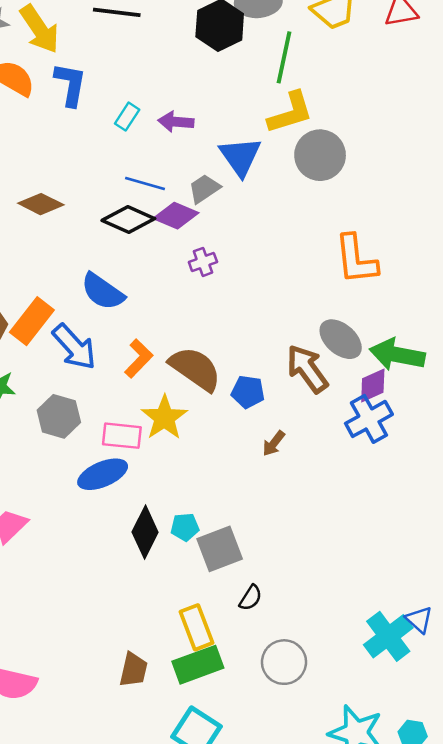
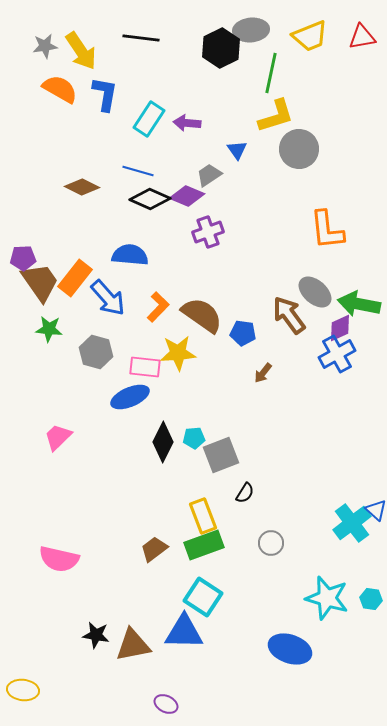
cyan rectangle: (127, 117) -> (149, 119), size x1.6
blue triangle: (240, 156) -> (237, 150), size x0.6
blue line: (145, 183) -> (138, 171), moved
purple cross: (203, 262) -> (208, 232), size x1.4
blue semicircle: (103, 292) -> (130, 255), turned 150
yellow star: (164, 418) -> (178, 353), turned 30
gray circle: (284, 662) -> (271, 543), size x0.7
brown trapezoid: (133, 670) -> (154, 549), turned -140

